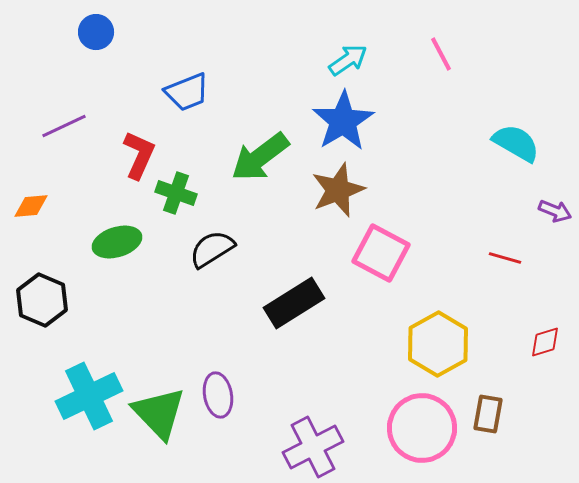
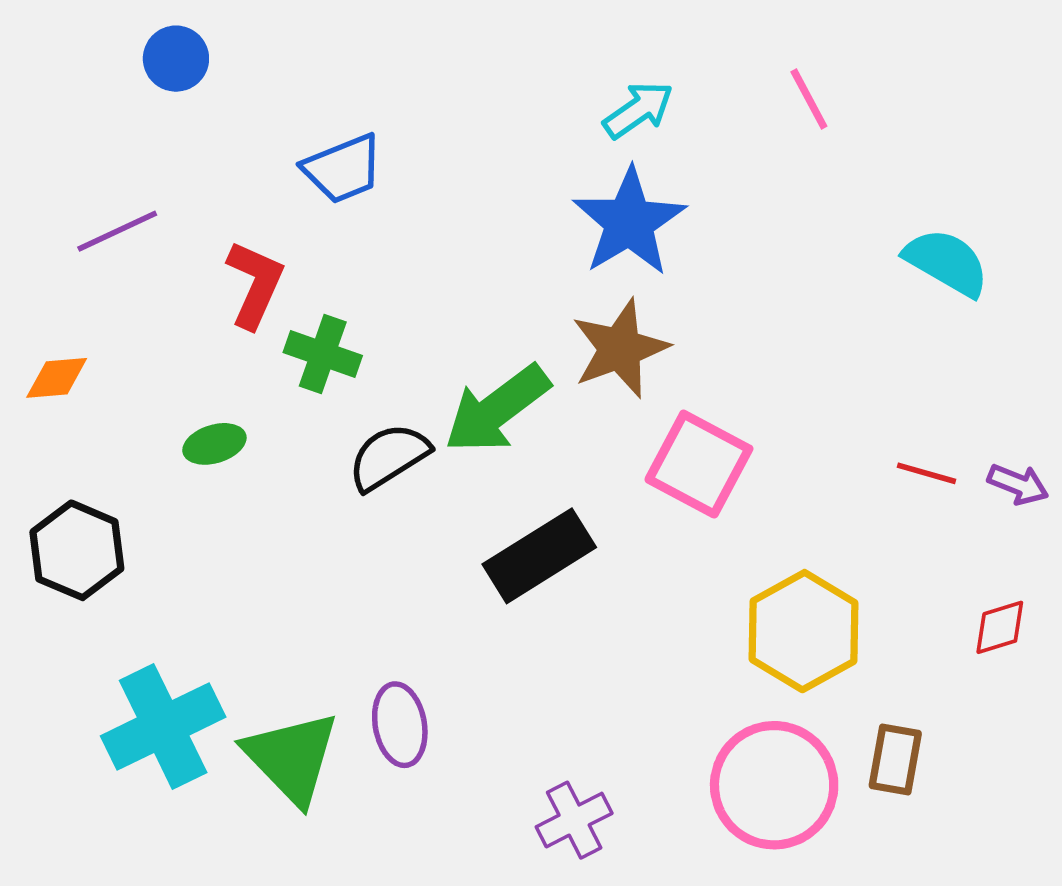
green arrow: (260, 157) -> (497, 409), moved
purple arrow: (555, 211) -> (1018, 484), moved
green ellipse: (117, 242) -> (214, 444), size x0.7
purple cross: (313, 447) -> (574, 820), size x0.7

